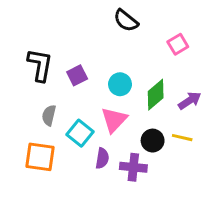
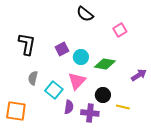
purple square: (77, 75) -> (62, 49), moved
green diamond: (156, 95) -> (105, 64), turned 50
purple arrow: (190, 101) -> (139, 75), moved
yellow line: (182, 138) -> (123, 107), moved
orange square: (40, 157) -> (16, 111), moved

